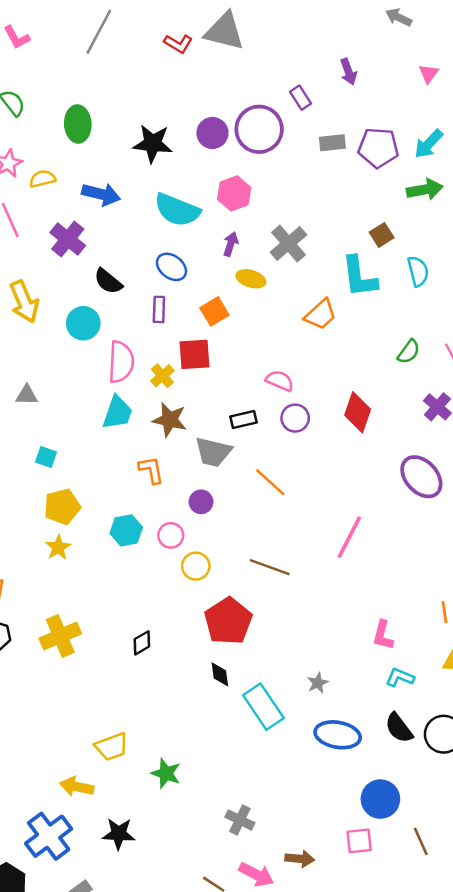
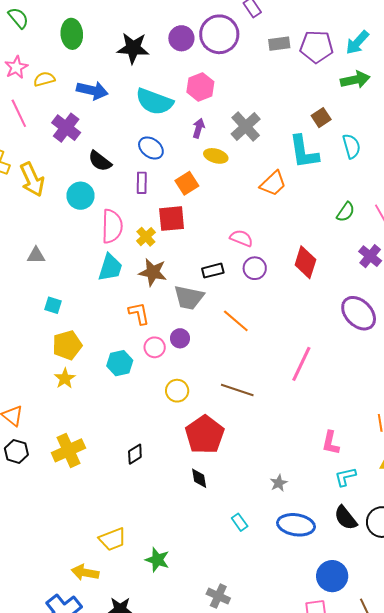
pink circle: (171, 535) -> (155, 347), moved
cyan L-shape: (400, 677) -> (345, 477), turned -35
cyan rectangle: (263, 707) -> (240, 522), moved, size x0.5

